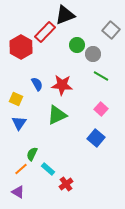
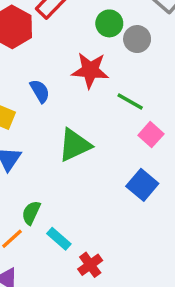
green line: (101, 76) -> (130, 102), moved
red star: (62, 85) -> (90, 70), moved

